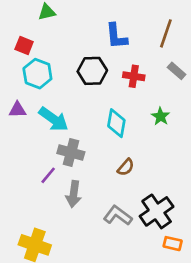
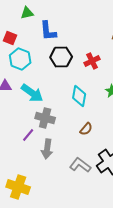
blue L-shape: (116, 36) -> (48, 31), moved
red cross: (134, 76) -> (92, 61), turned -35

